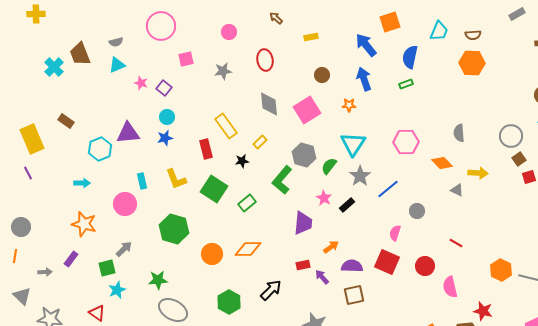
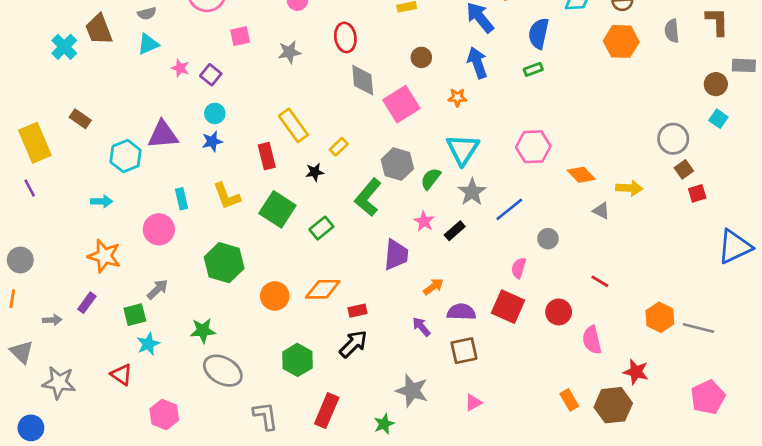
gray diamond: (269, 104) -> (363, 80), moved
gray semicircle: (459, 133) -> (672, 31), moved
red rectangle: (303, 265) -> (357, 311), moved

